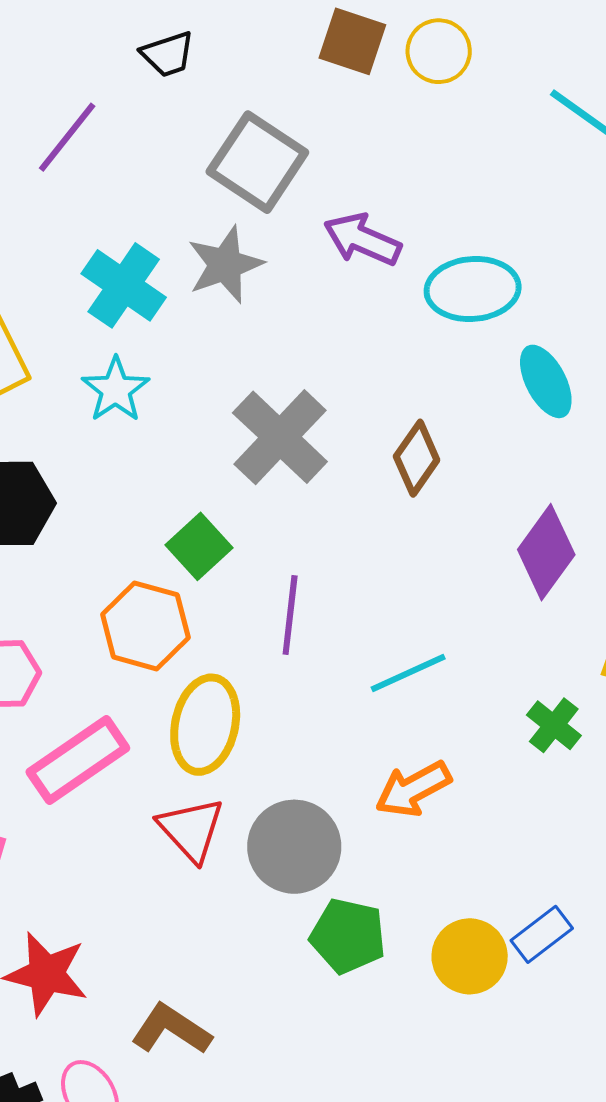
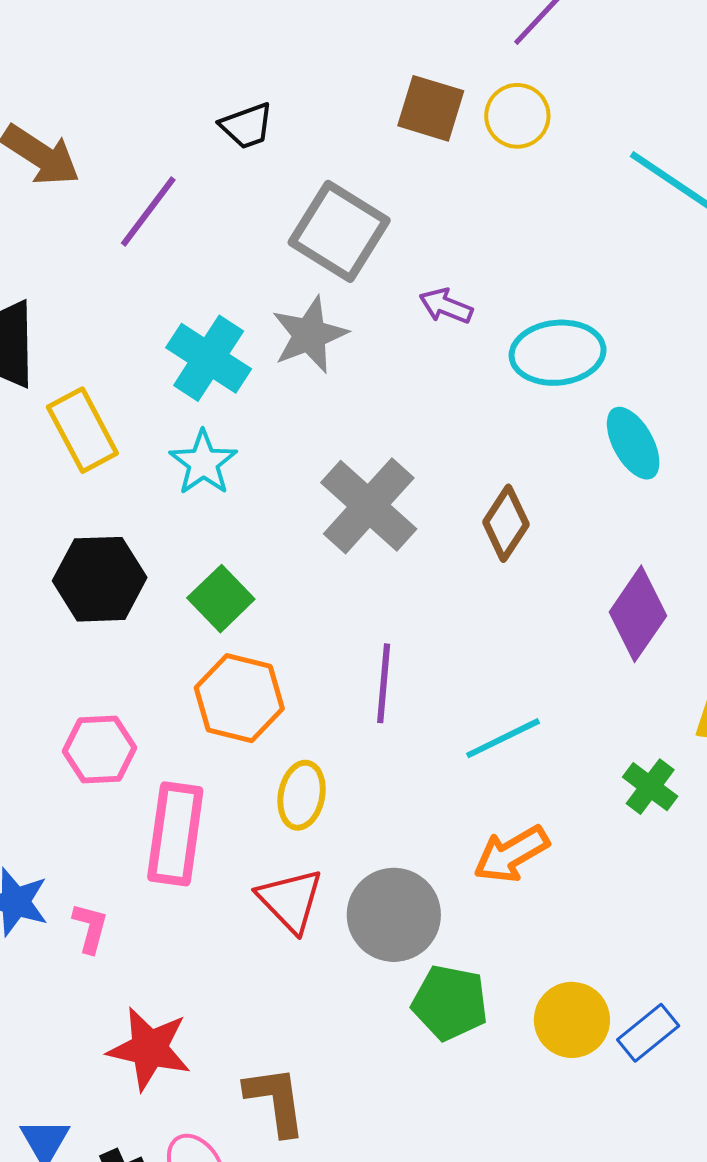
purple arrow: (362, 239) -> (446, 306), size x0.7
green square: (199, 546) -> (221, 599), moved
yellow ellipse: (205, 725) -> (302, 795), size x0.7
pink rectangle: (78, 760) -> (175, 834), turned -46
blue rectangle: (542, 934) -> (648, 1033), moved
brown L-shape: (171, 1029) -> (276, 1101), turned 50

